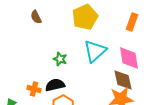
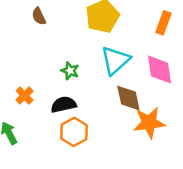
brown diamond: (123, 80) -> (128, 98), moved
orange cross: (34, 89) -> (25, 95), moved, turned 32

